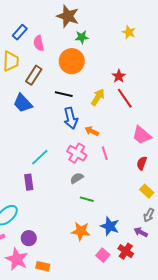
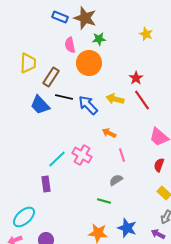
blue rectangle: (20, 32) -> (60, 17), moved, turned 70
pink semicircle: (39, 43) -> (70, 45), moved
black line: (64, 94) -> (64, 97), moved
yellow arrow: (98, 97) -> (115, 99), turned -108
blue arrow: (71, 118) -> (88, 105), moved, turned 150
pink cross: (77, 153) -> (82, 155), moved
gray semicircle: (77, 178) -> (116, 180), moved

